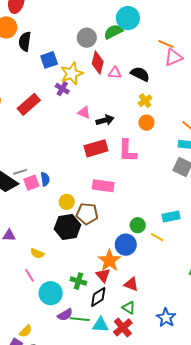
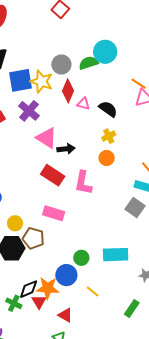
blue square: (49, 60) -> (21, 80), size x1.4
yellow star: (72, 74) -> (42, 81), moved, turned 30
purple cross: (62, 89) -> (29, 111), size x1.5
pink triangle: (84, 112) -> (47, 138), size x1.6
red rectangle: (96, 148) -> (53, 175), turned 40
cyan rectangle: (171, 217) -> (116, 255), size x1.4
yellow line: (157, 237) -> (93, 291), moved
orange star: (109, 261) -> (48, 288), turned 30
black diamond: (98, 297) -> (29, 289), moved

